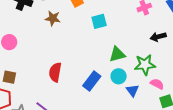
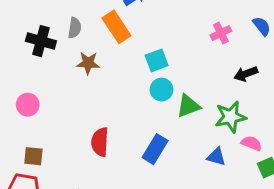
cyan circle: (119, 76) -> (162, 90), moved
blue triangle: (132, 90) -> (216, 157), turned -32

